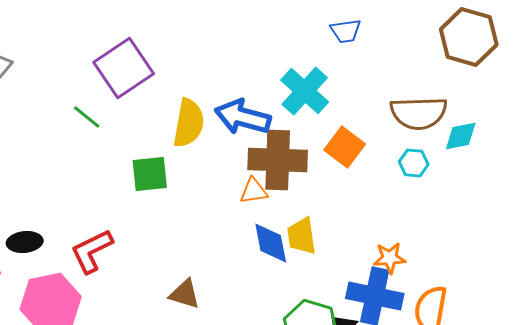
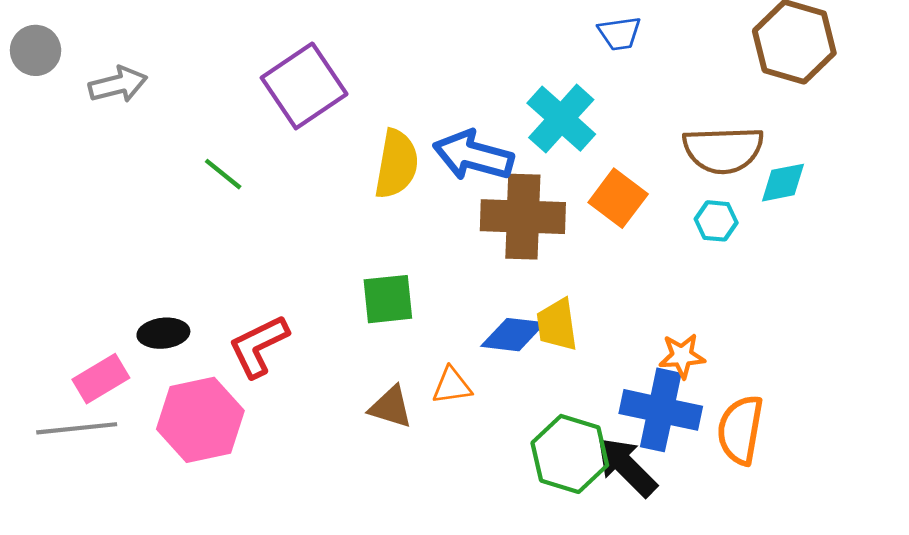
green line: (87, 117) -> (223, 174), moved
green square: (150, 174) -> (388, 299), moved
orange triangle: (254, 191) -> (452, 386), moved
blue diamond: (271, 243) -> (513, 335), turned -72

